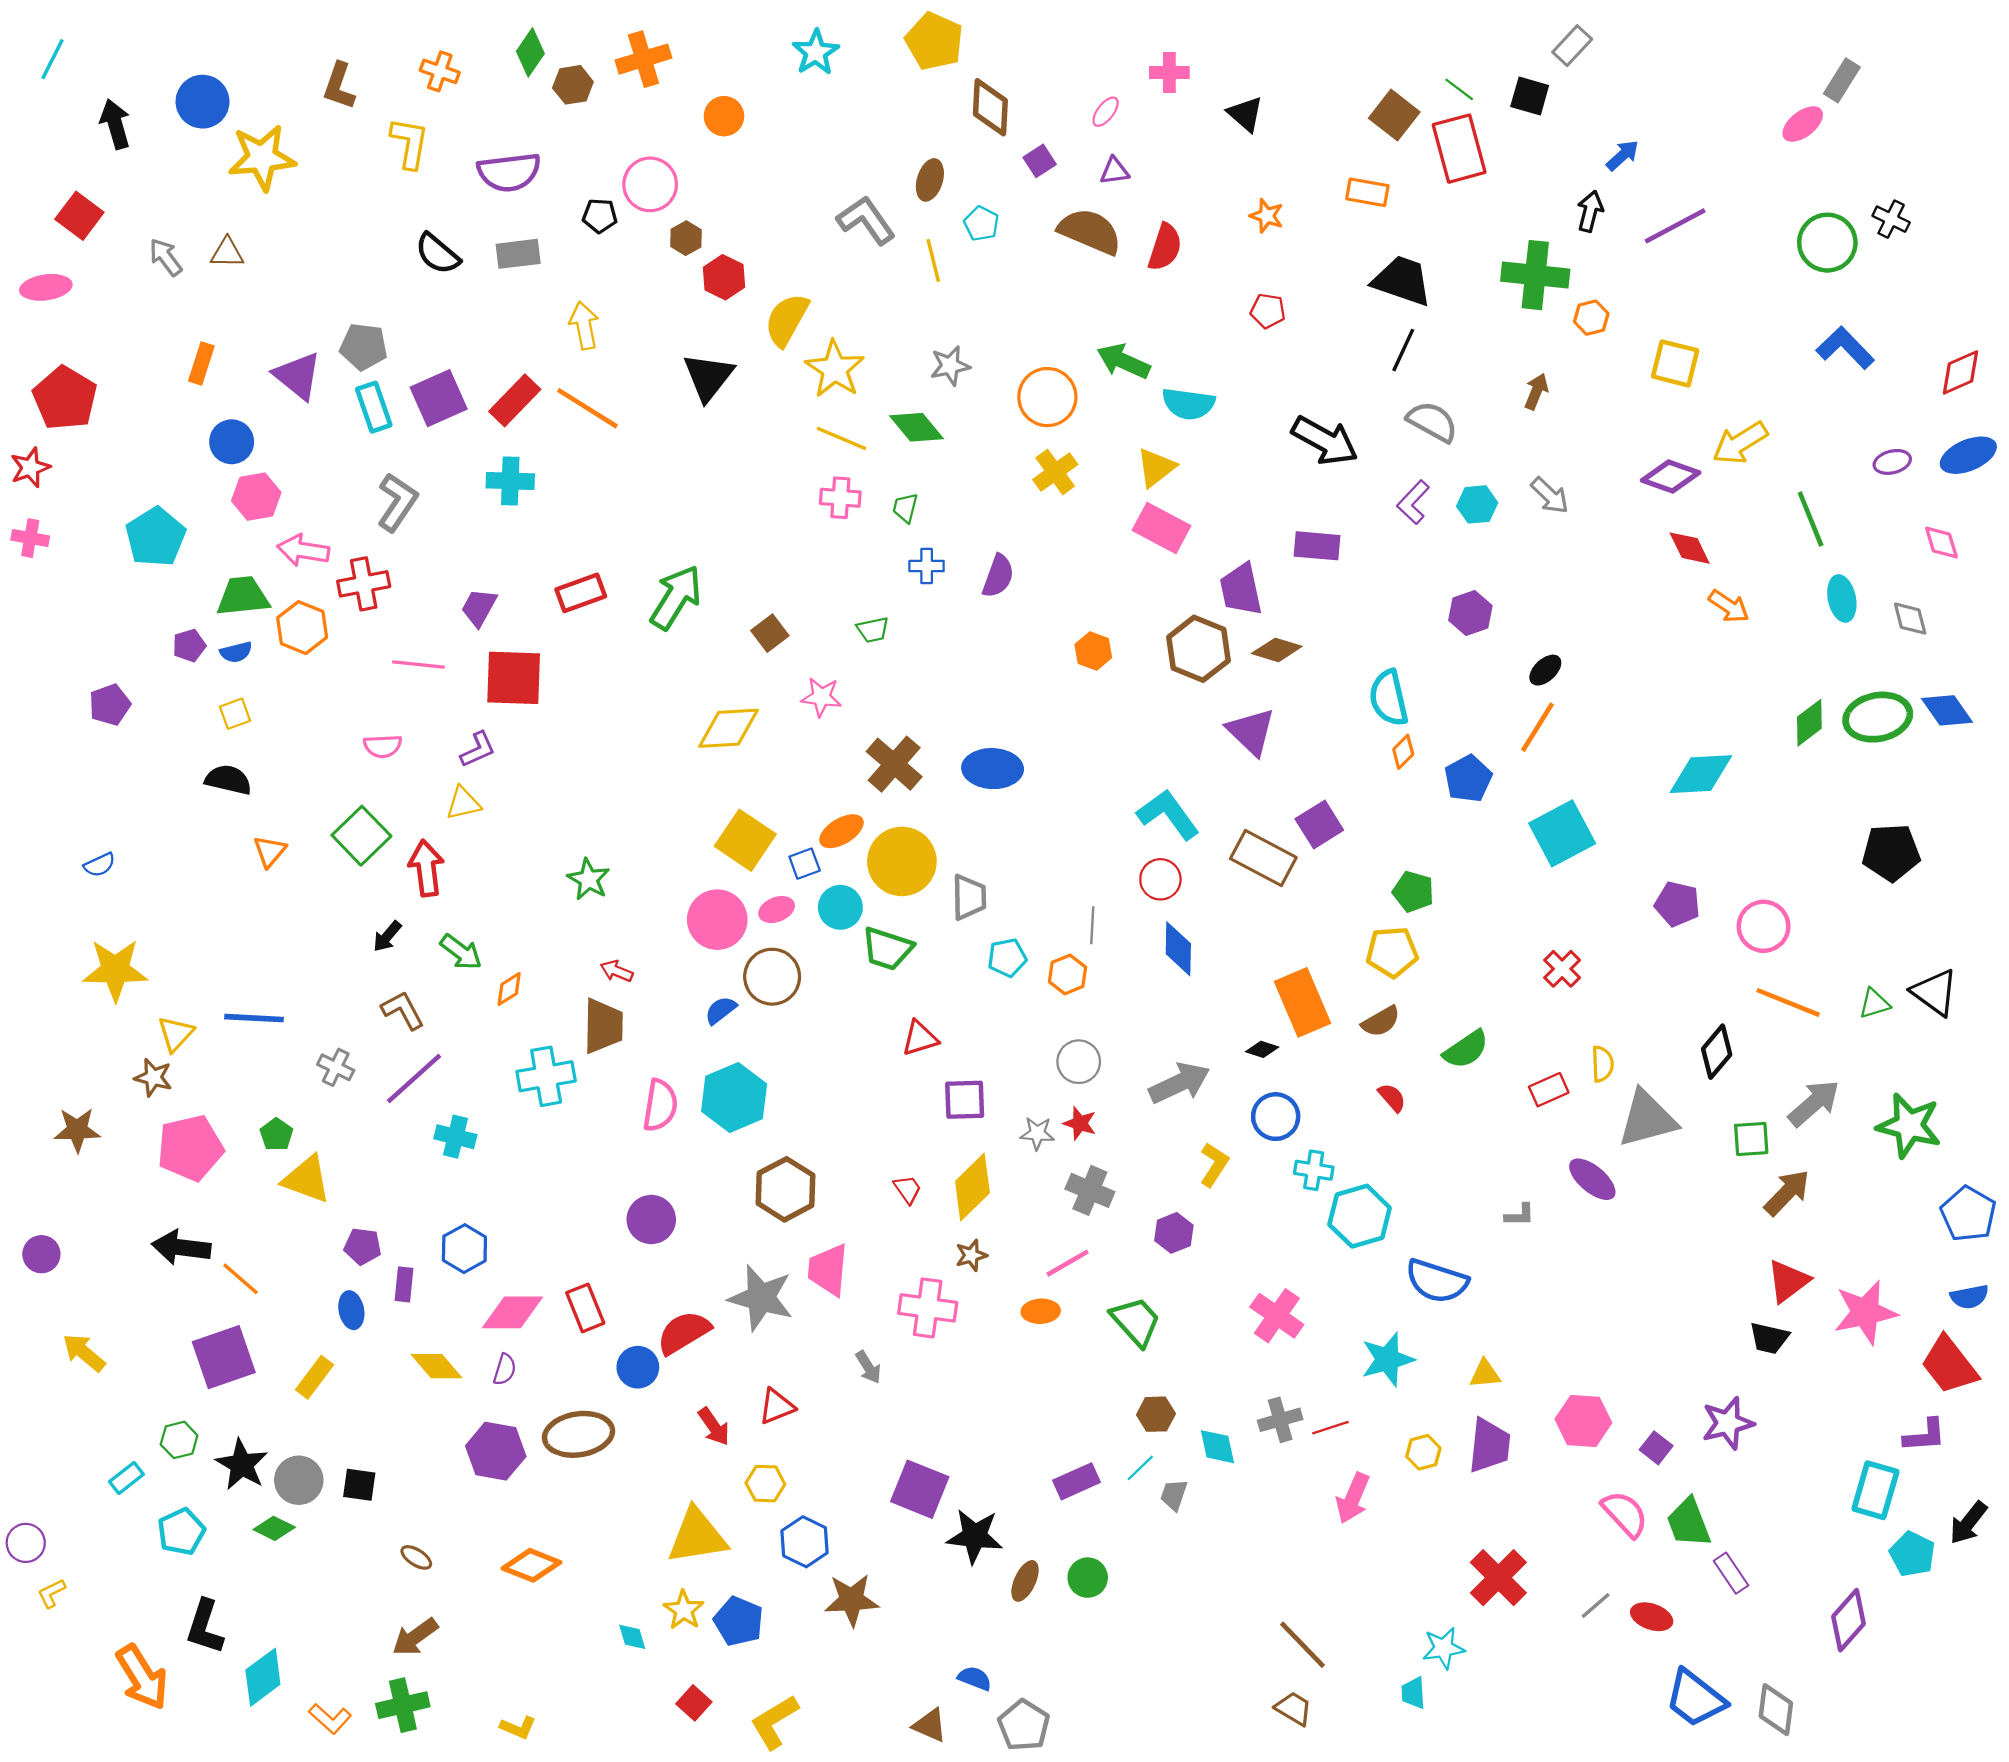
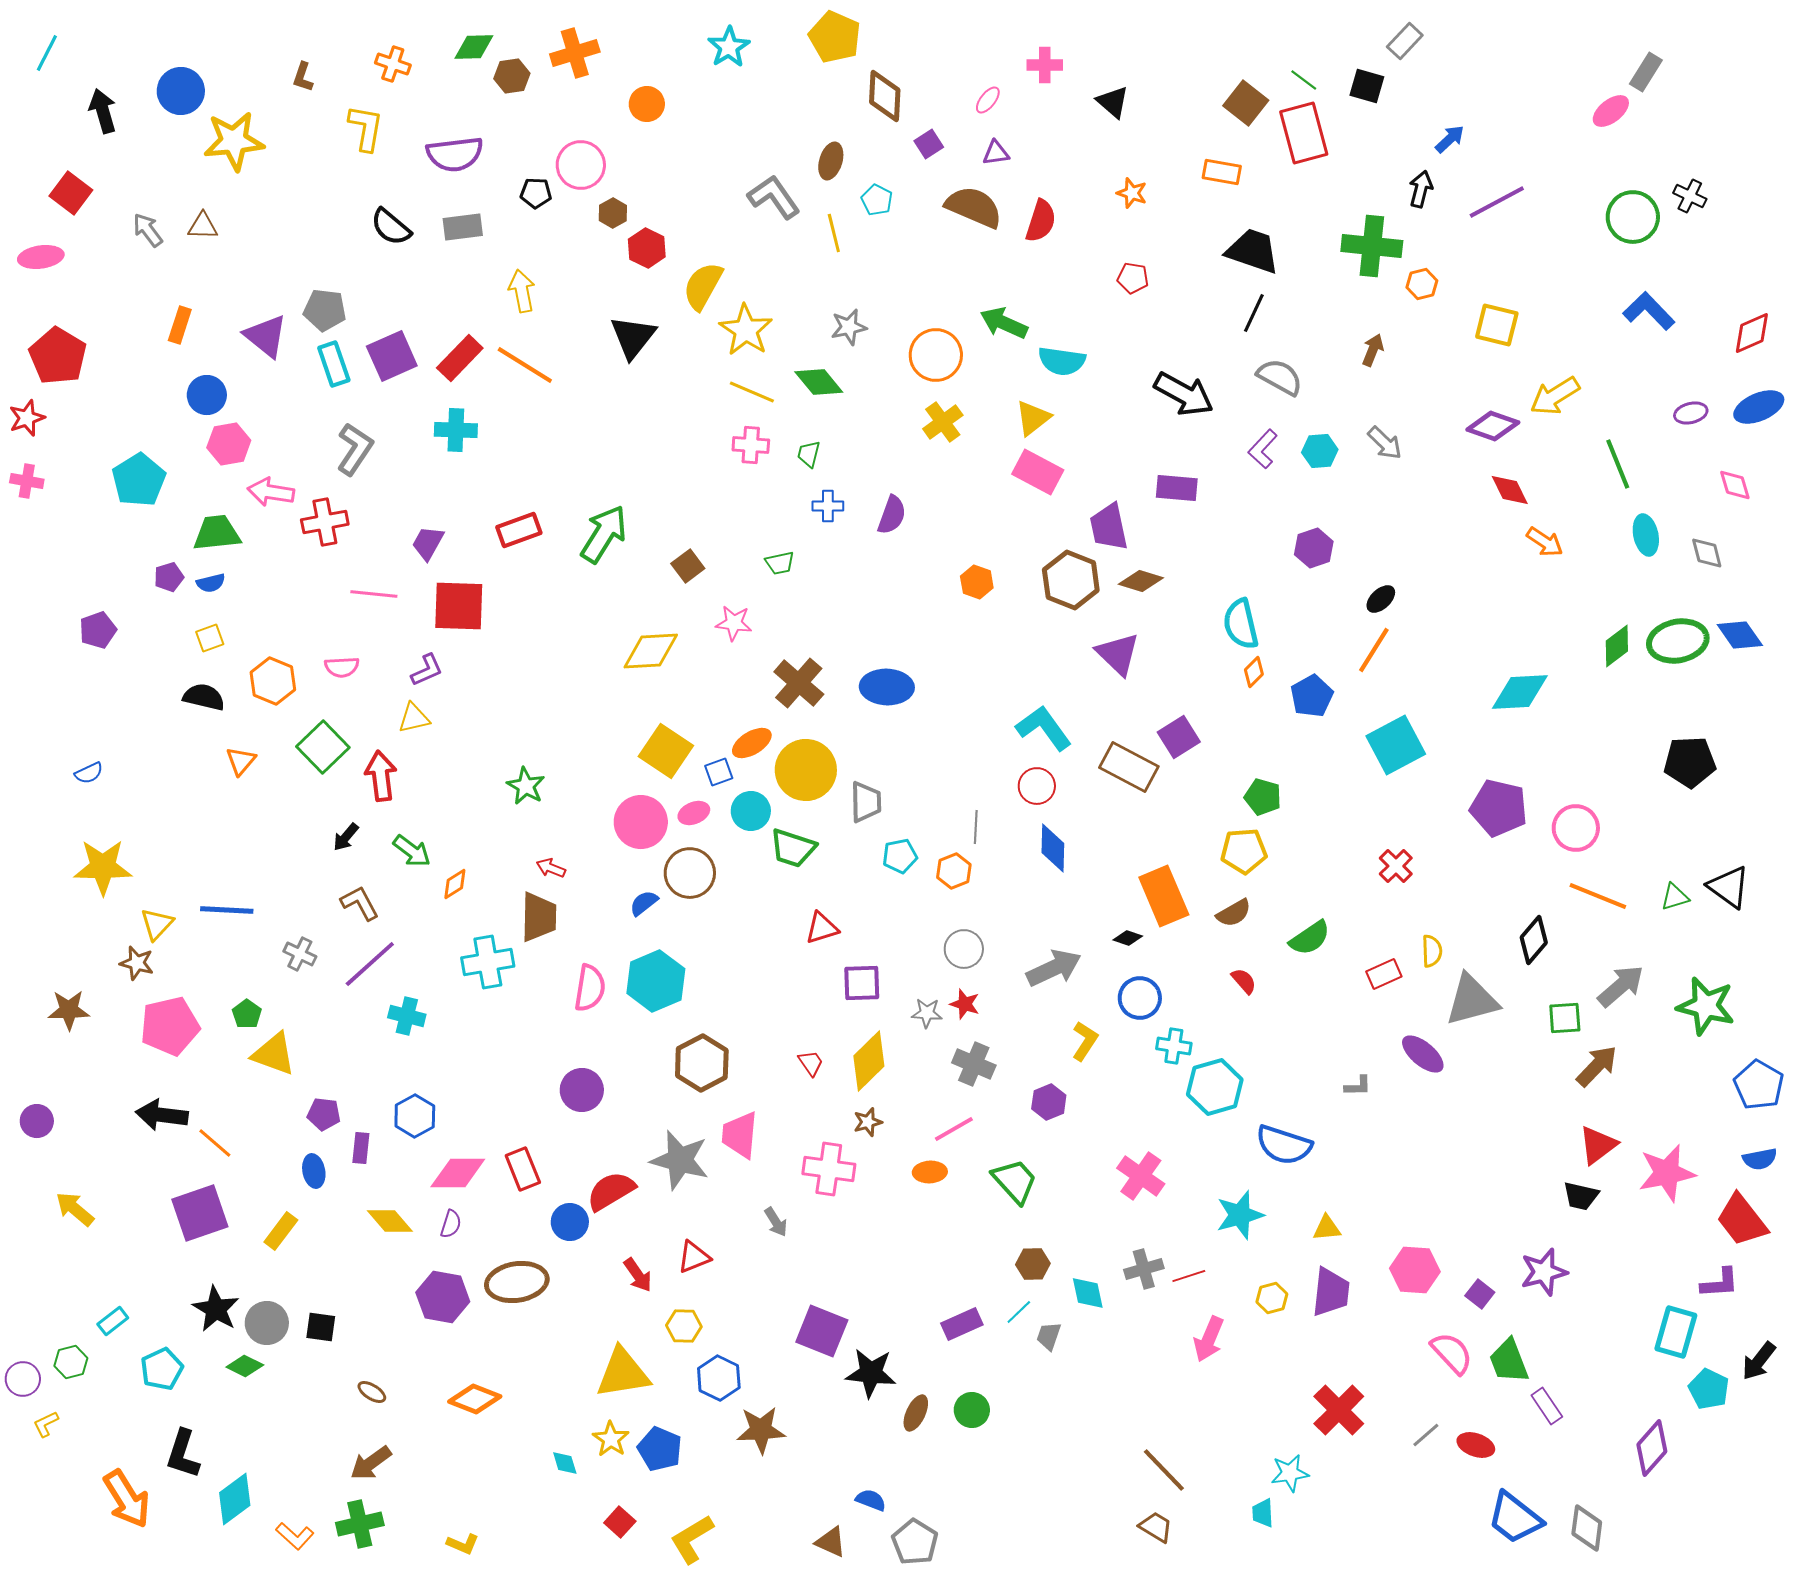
green diamond: (530, 52) -> (474, 47), turned 54
brown L-shape: (339, 86) -> (303, 77), size x0.7
orange hexagon: (302, 628) -> (273, 681), moved
purple pentagon: (1677, 904) -> (1499, 808), size x1.4
green hexagon: (179, 1440) -> (71, 1362), moved

